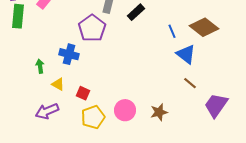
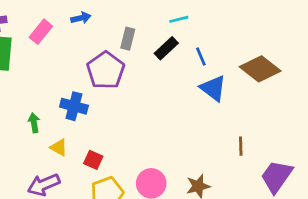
blue line: (172, 31) -> (201, 57), moved
blue triangle: (186, 54) -> (213, 88), moved
brown line: (190, 83) -> (241, 146), turned 48

